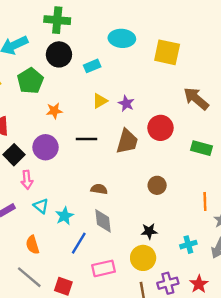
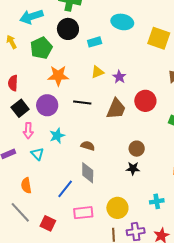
orange star: (54, 111) -> (58, 76), size x1.5
cyan star: (64, 216) -> (57, 136), moved
black star: (149, 231) -> (133, 168), moved

